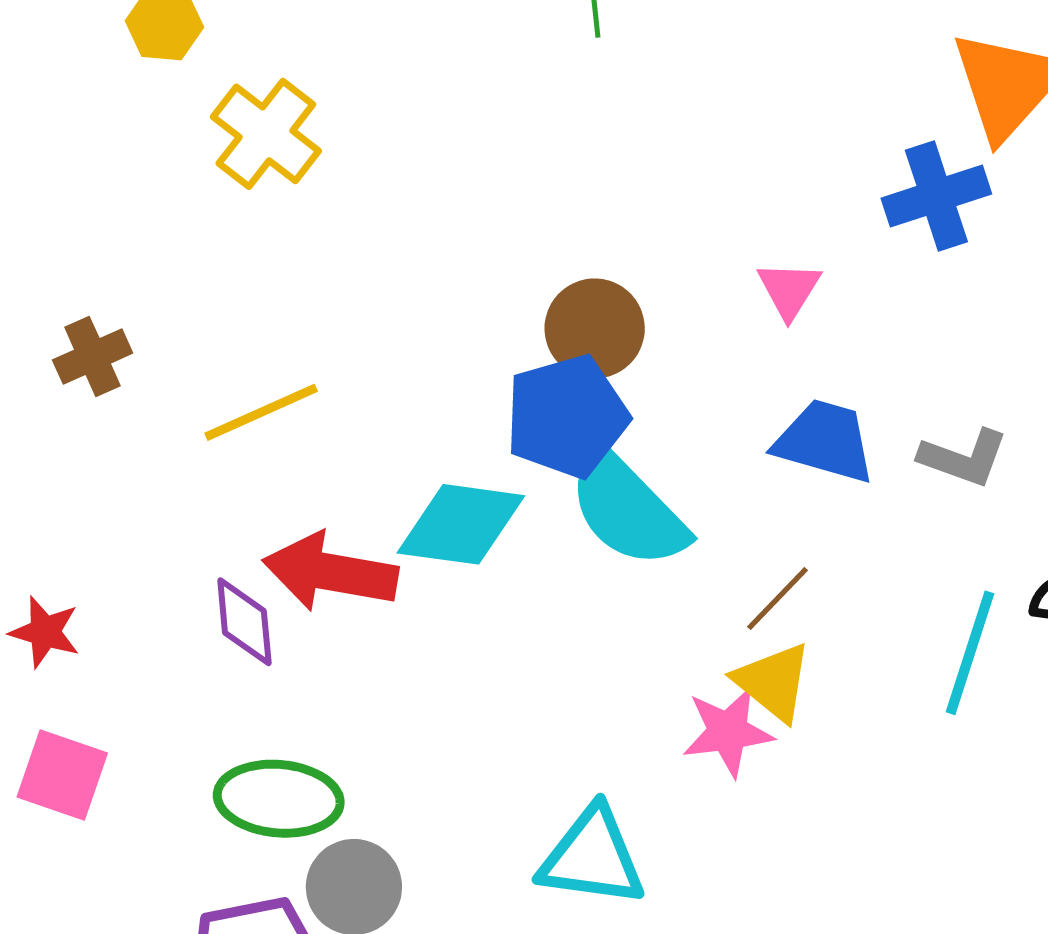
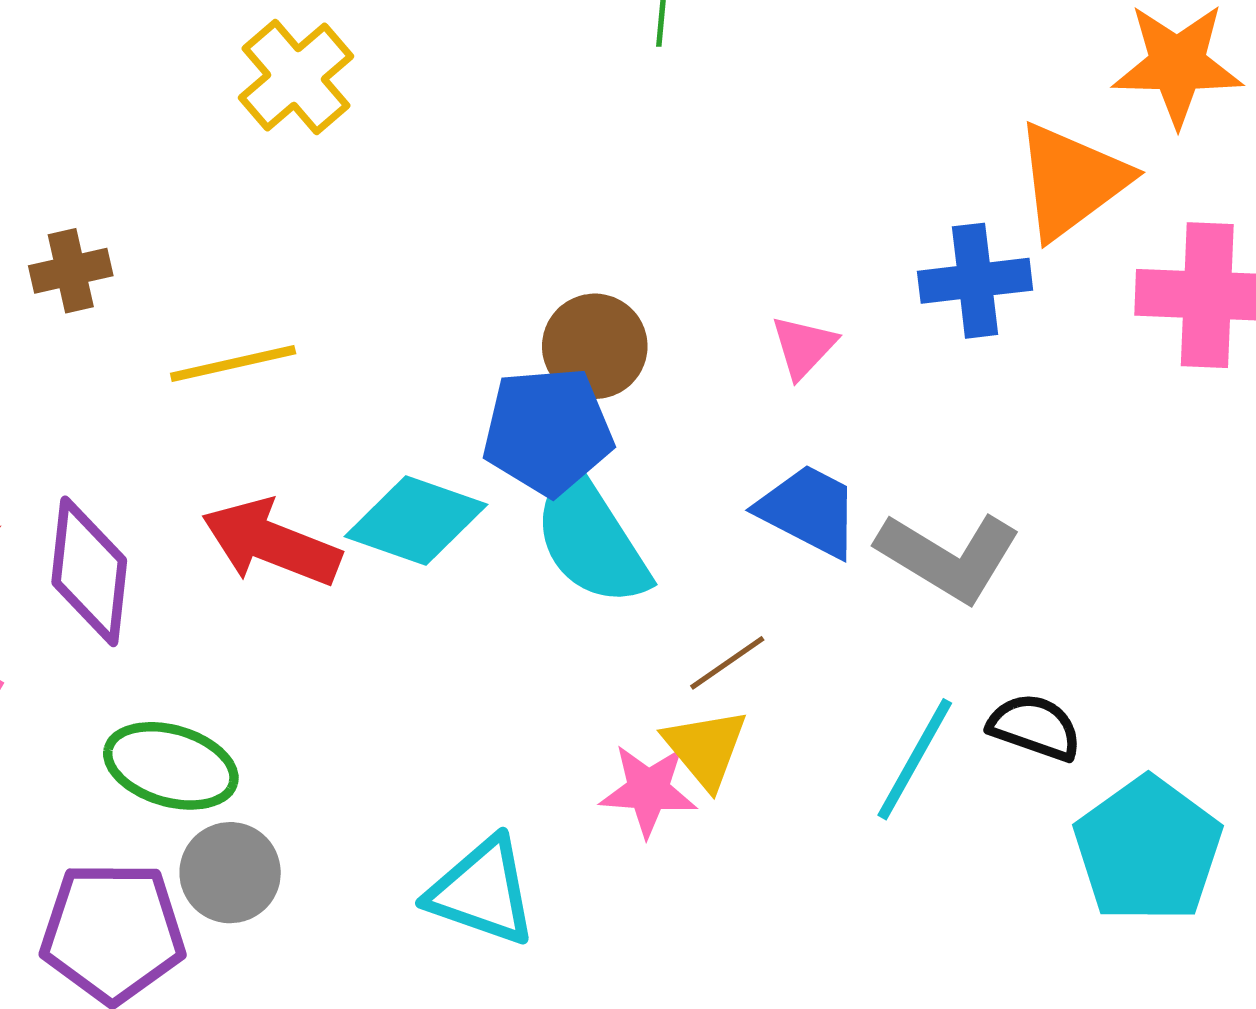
gray L-shape: (964, 458) -> (949, 557), size x1.5
purple diamond: (244, 622) -> (89, 571), moved, size x1.5

